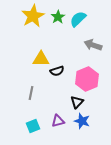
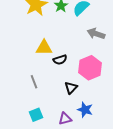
gray line: (31, 93) -> (34, 82), turned -32
black triangle: (77, 102) -> (71, 88), moved
purple triangle: (58, 121) -> (65, 119), moved

